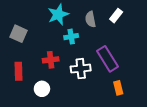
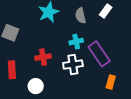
cyan cross: (71, 37) -> (76, 42), moved
orange rectangle: (118, 88) -> (111, 82), turned 32

